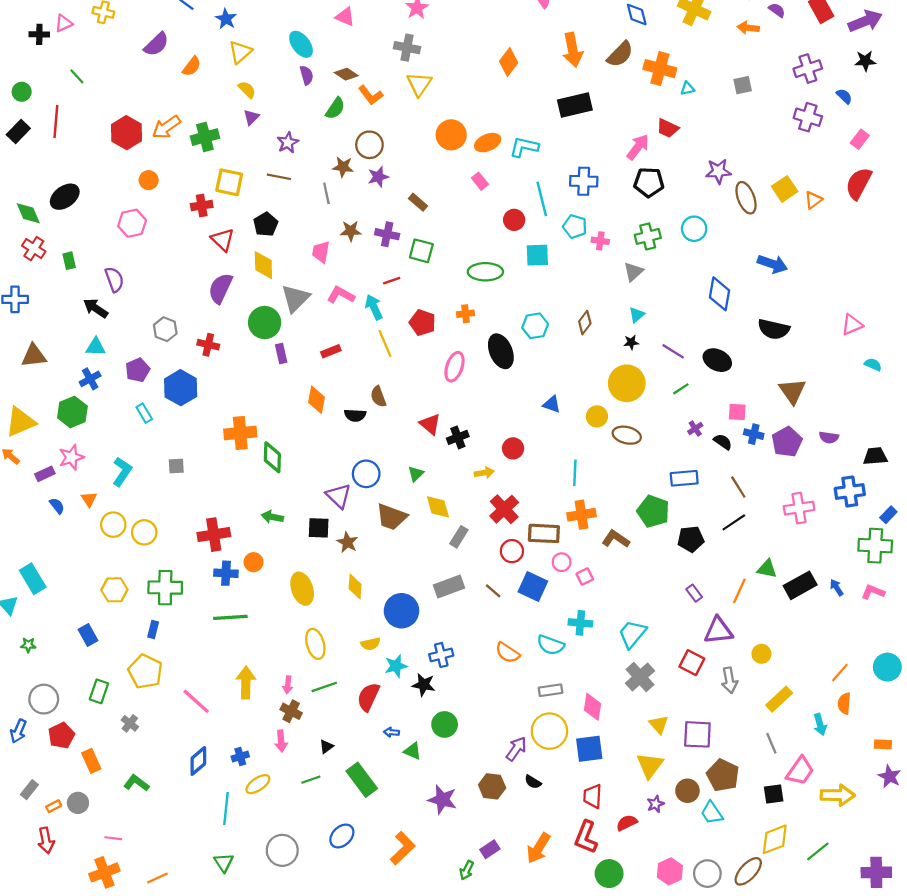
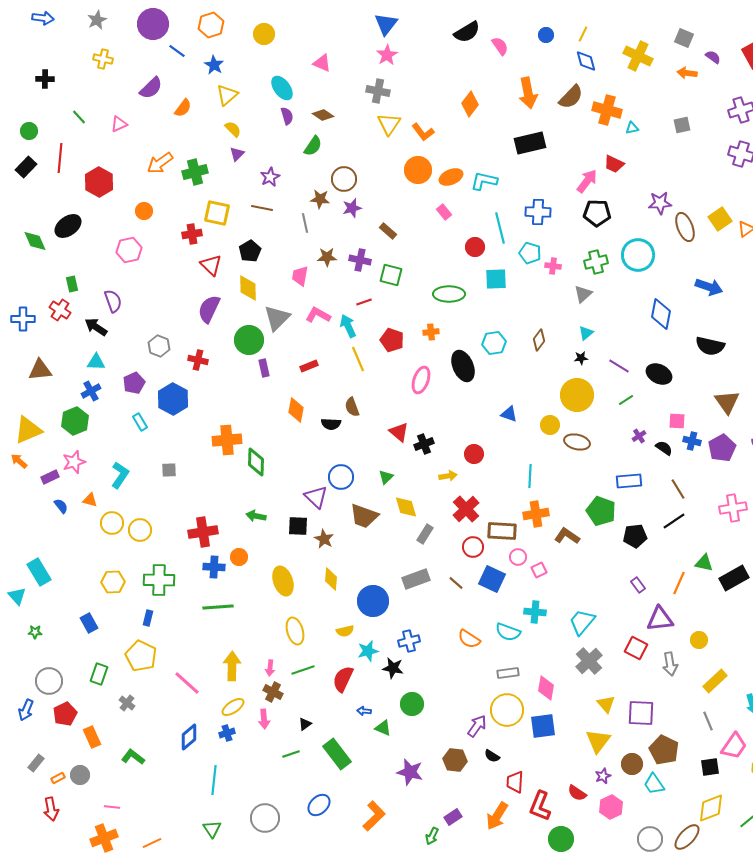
pink triangle: (64, 23) -> (119, 124), moved
orange L-shape: (371, 95) -> (423, 132), moved
red hexagon: (127, 133) -> (99, 182), moved
cyan circle: (694, 229) -> (638, 255), size x1.4
red cross: (34, 249) -> (60, 310), moved
orange triangle: (89, 499) -> (90, 500), turned -42
yellow ellipse: (258, 784) -> (233, 707), moved
red trapezoid: (593, 796) -> (515, 782), moved
red semicircle: (627, 823) -> (577, 793), turned -120
pink hexagon: (670, 871) -> (611, 807), moved

